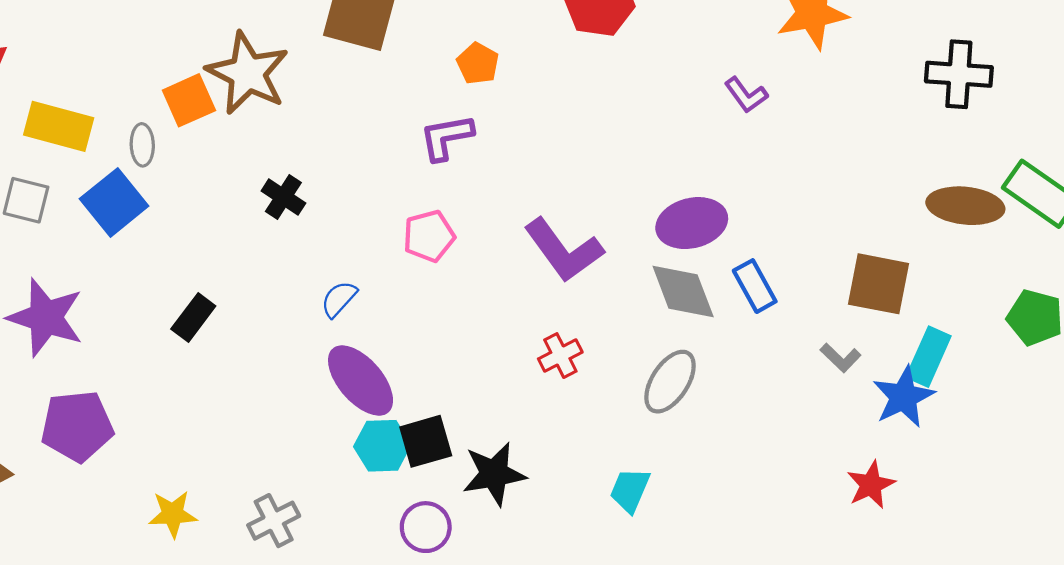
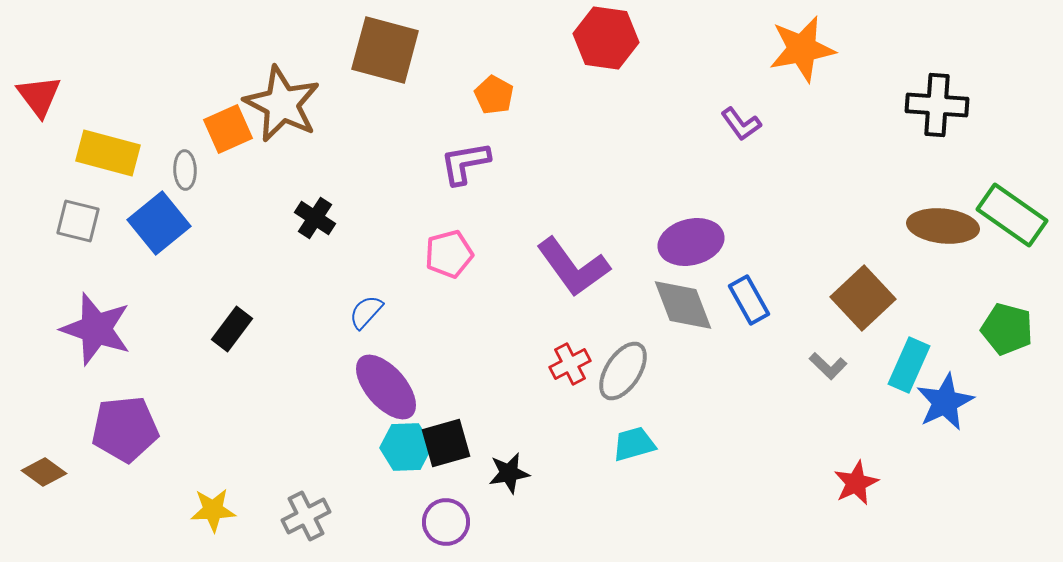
brown square: (879, 284) -> (863, 298), turned 36
gray ellipse: (670, 382) -> (623, 371), moved
blue star: (903, 397) -> (945, 402), moved
black star: (494, 474) -> (509, 473), size x0.7
cyan trapezoid: (630, 490) -> (634, 444), moved, turned 51

